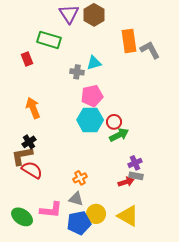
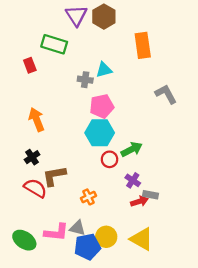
gray L-shape: (150, 50) -> (166, 94), moved
red circle: (114, 122) -> (110, 159), moved
brown L-shape: (22, 156) -> (54, 176), moved
purple cross: (135, 163) -> (133, 180), moved, turned -32
gray triangle: (76, 199) -> (77, 228), moved

